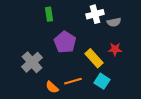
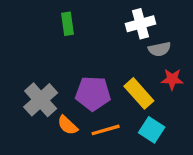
gray semicircle: (114, 22) -> (159, 49), moved
purple pentagon: (65, 42) -> (93, 93), moved, turned -30
orange semicircle: (52, 87) -> (68, 125), moved

